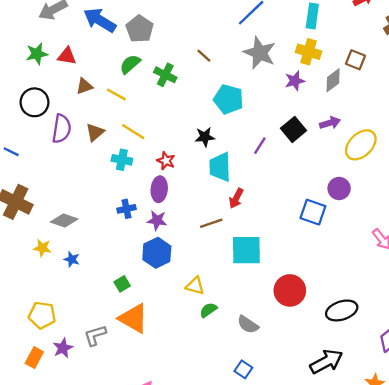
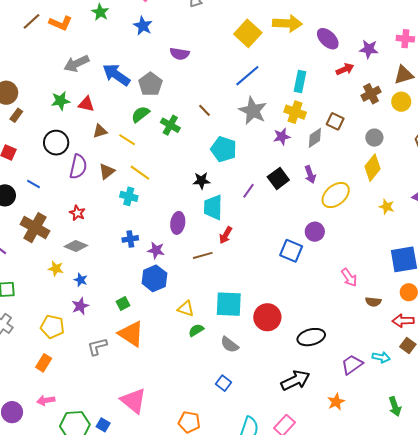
purple arrow: (330, 123) -> (310, 175), turned 84
red star: (166, 161) -> (77, 213), moved
purple ellipse: (159, 189) -> (178, 223), moved
cyan square: (246, 250) -> (229, 304), moved
purple star: (63, 348) -> (80, 306), moved

